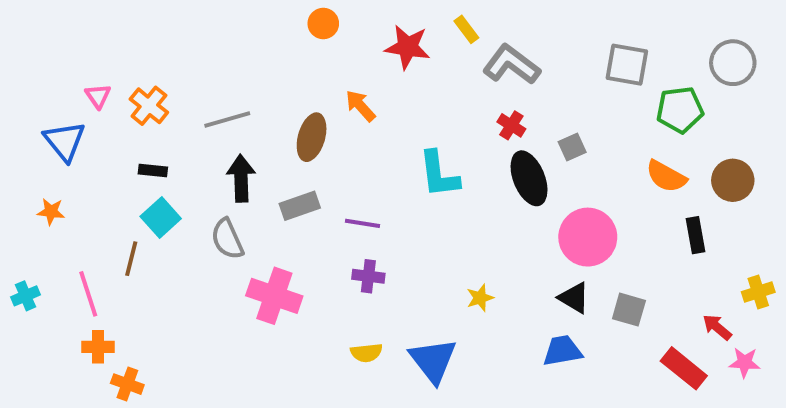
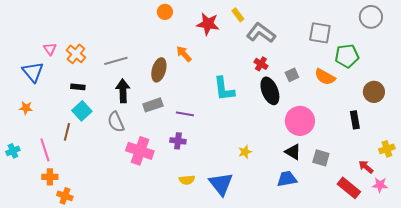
gray circle: (733, 63) -> (371, 17), moved
orange semicircle: (666, 176) -> (325, 77), moved
purple cross: (368, 276) -> (178, 141), moved

